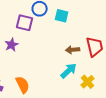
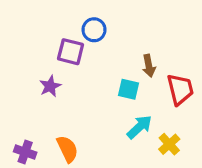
cyan square: (62, 16) -> (129, 89), moved
brown arrow: (73, 50) -> (149, 66), moved, turned -96

